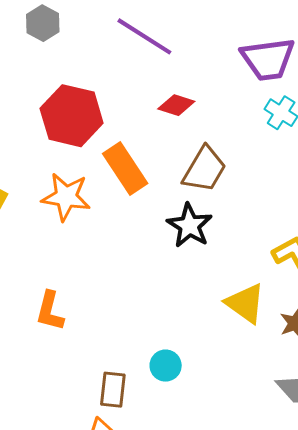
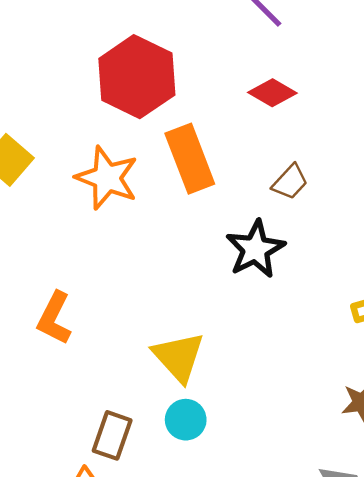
brown trapezoid: (204, 169) -> (290, 182), size x0.6
yellow triangle: (245, 303) -> (178, 357), moved

